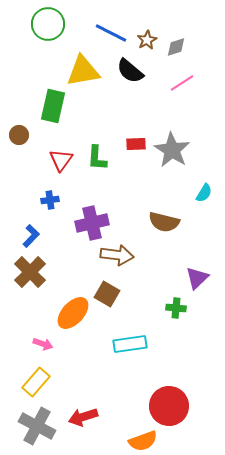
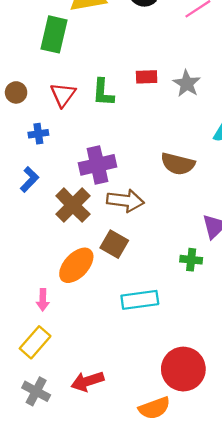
brown circle: (19, 135) -> (16, 92), moved
gray star: (172, 150) -> (187, 84), size x0.7
blue cross: (50, 200) -> (38, 134), moved
brown cross: (30, 272) -> (73, 205), moved
pink arrow: (43, 344) -> (43, 300), turned 72
gray cross: (37, 426) -> (36, 391), size x0.7

